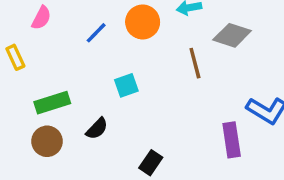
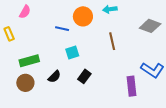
blue line: (96, 33) -> (62, 29), moved, turned 56
gray diamond: (232, 35) -> (150, 26), moved
black rectangle: (151, 163) -> (84, 76), moved

